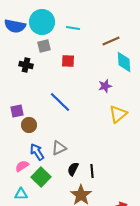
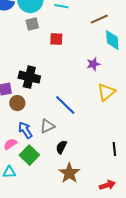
black cross: (26, 65) -> (29, 77), moved, size x1.5
blue line: (60, 102) -> (65, 105), moved
black line: (92, 171) -> (114, 149), moved

